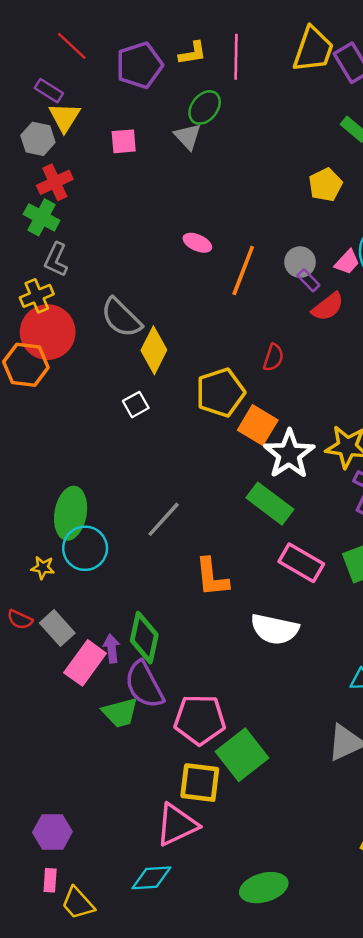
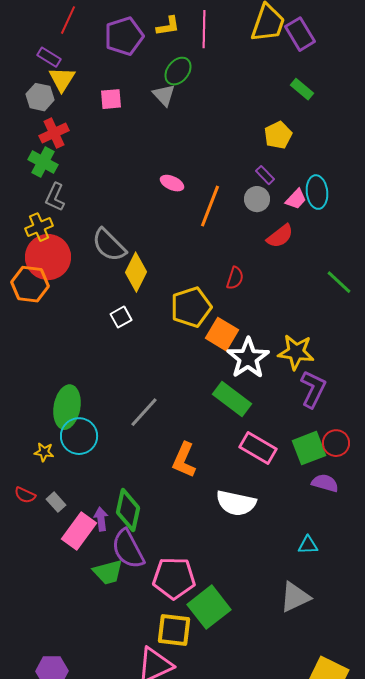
red line: (72, 46) -> (68, 20), turned 72
purple rectangle: (308, 280) -> (265, 175), moved
orange L-shape: (212, 577) -> (184, 460), turned 30
gray rectangle: (57, 628) -> (56, 502), size x0.7

